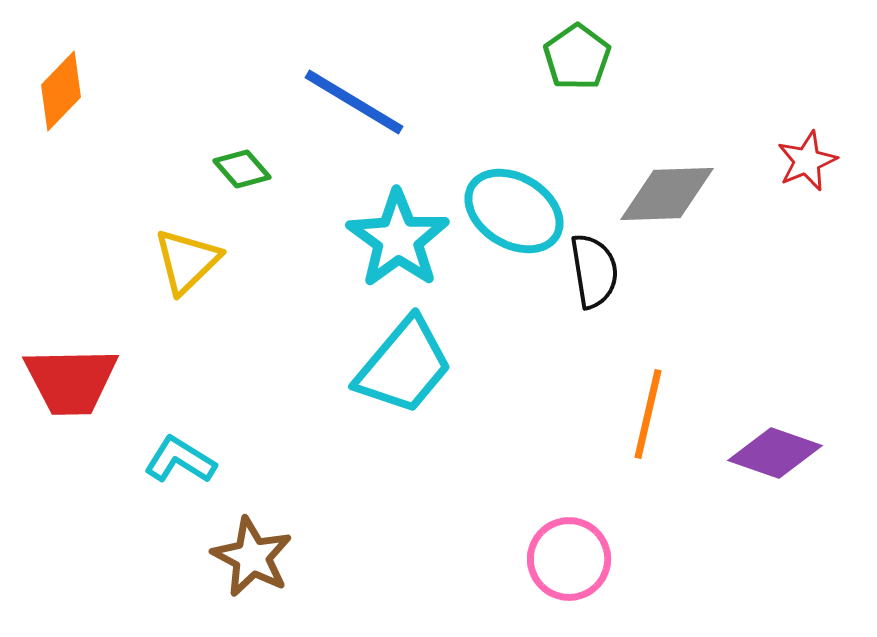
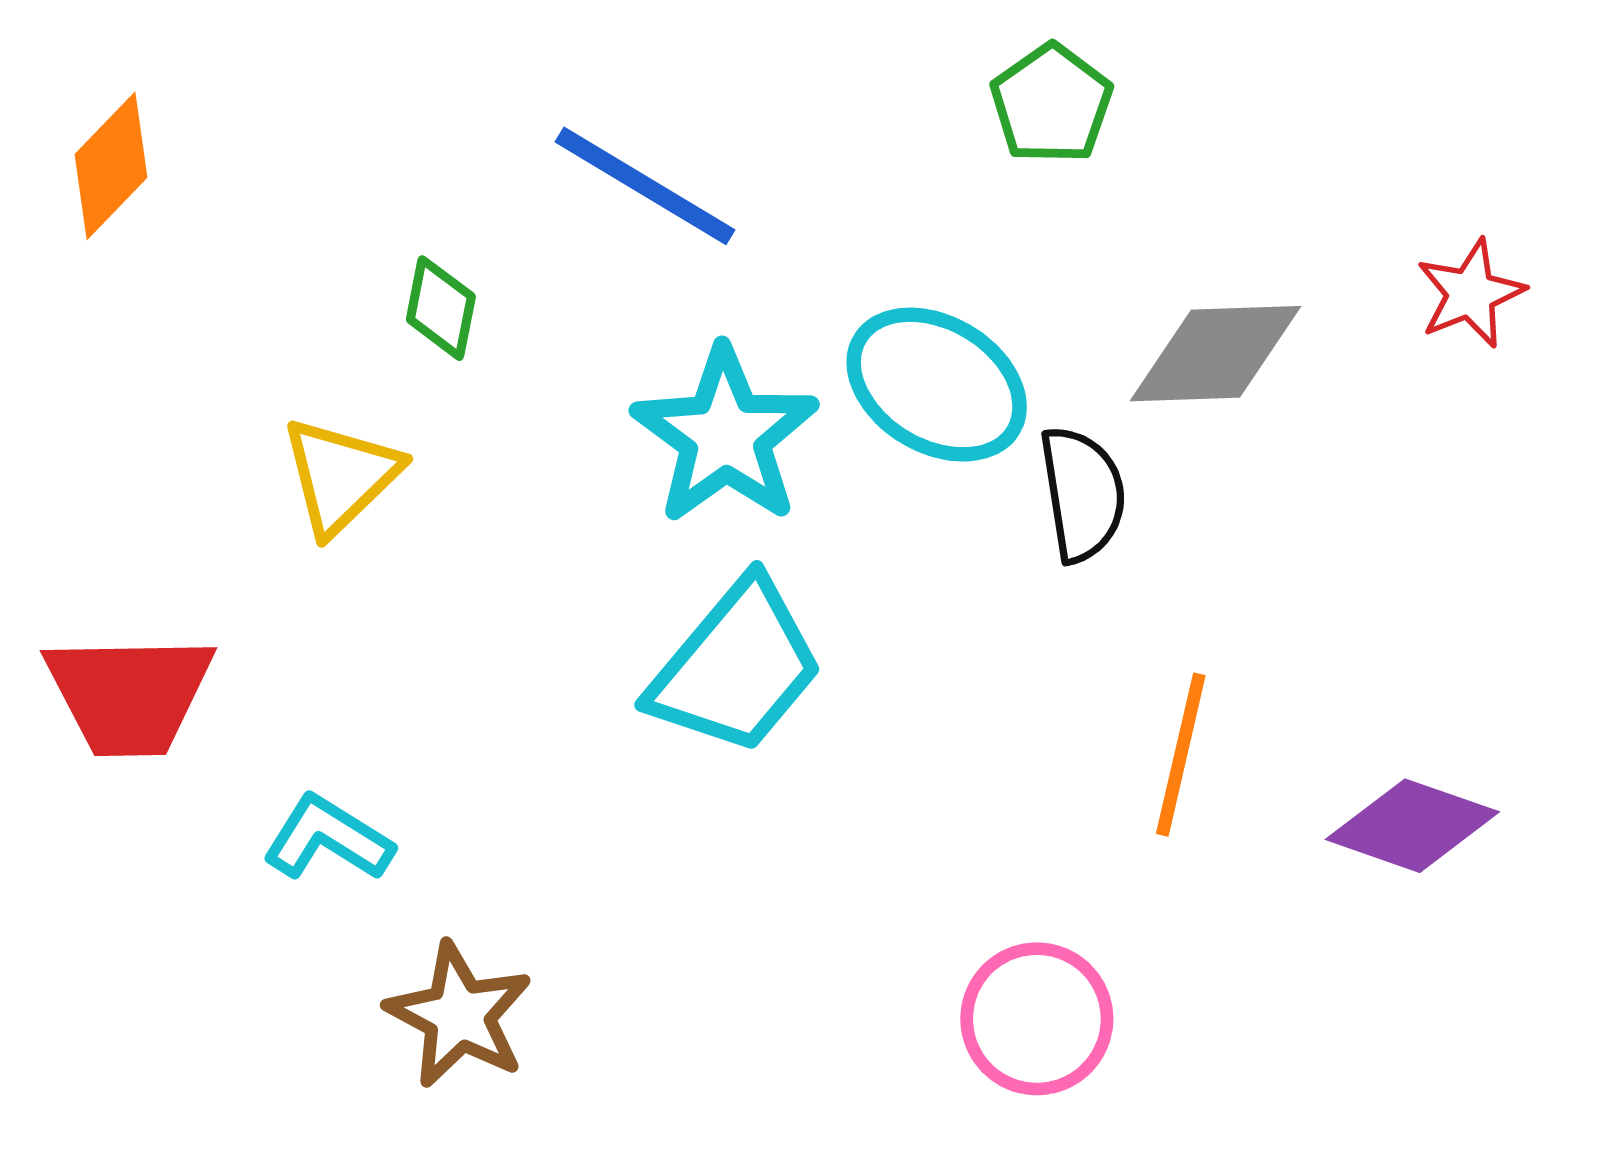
green diamond: (242, 169) -> (441, 308), turned 52

